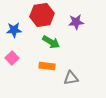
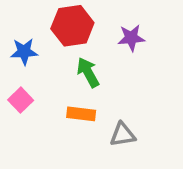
green arrow: (51, 42) -> (88, 72), turned -150

